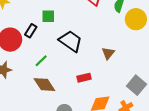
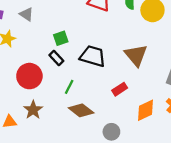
black rectangle: (31, 31) -> (56, 58), moved, turned -56
brown triangle: (108, 53) -> (136, 55), size x1.6

